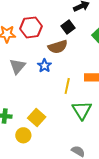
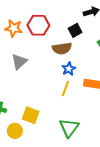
blue star: (44, 66) -> (69, 69), moved
green triangle: (82, 110) -> (69, 128), moved
yellow square: (37, 118) -> (31, 115), turned -30

